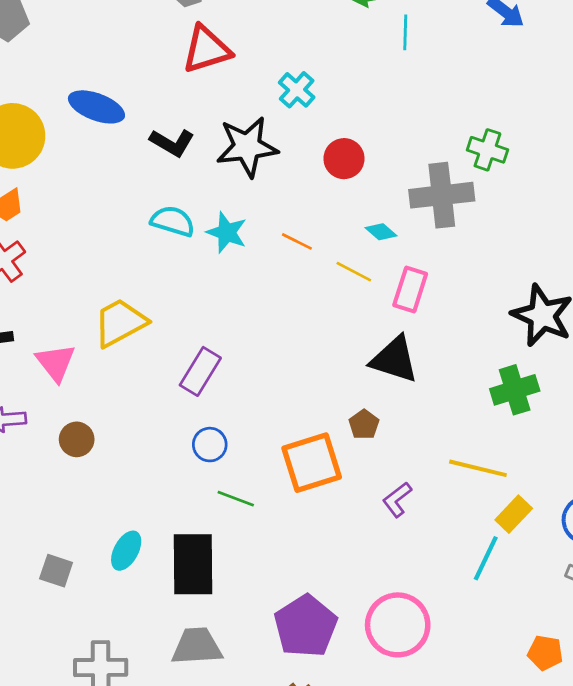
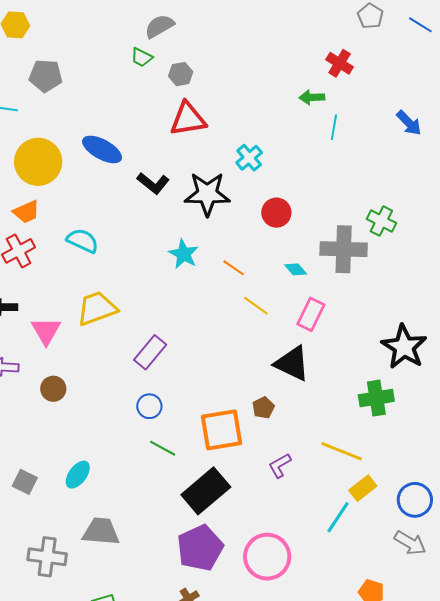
cyan semicircle: (173, 221) -> (83, 241), moved
yellow line: (354, 272) -> (256, 306), moved
black rectangle: (193, 564) -> (206, 491), moved, turned 42
gray trapezoid: (197, 646) -> (101, 531), moved

